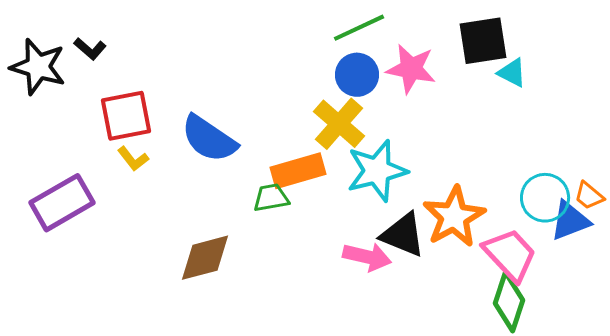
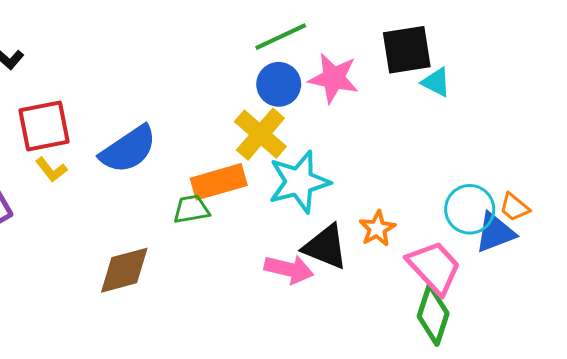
blue semicircle: (209, 139) -> (128, 149), turned -68
orange star: (454, 217) -> (377, 229), size x0.6

